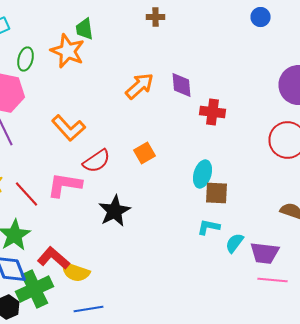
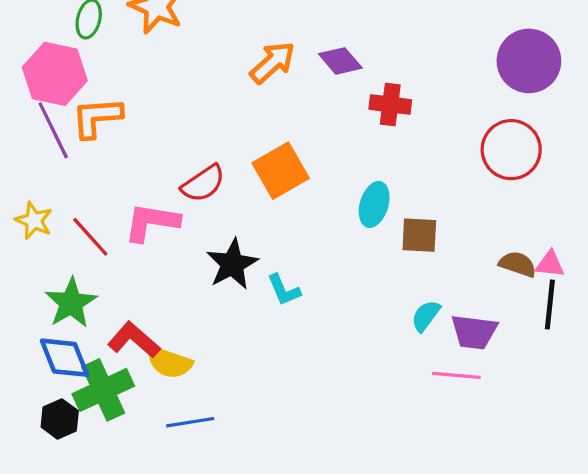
purple diamond: (182, 85) -> (340, 61), turned -36
orange L-shape: (68, 128) -> (97, 117), moved, turned 128
orange square: (144, 153) -> (281, 171), size x1.6
brown square: (216, 193) -> (419, 235), moved
cyan L-shape: (208, 227) -> (284, 290), moved, turned -125
pink line: (272, 280) -> (456, 375), moved

